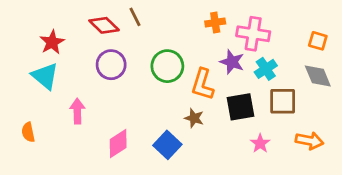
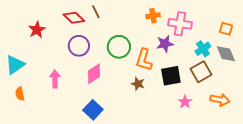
purple star: (232, 62) -> (165, 44), turned -30
cyan cross: (266, 69) -> (203, 49), moved
cyan triangle: (45, 76) -> (15, 65), moved, turned 45
brown square: (283, 101) -> (201, 72), turned -30
pink diamond: (118, 143) -> (94, 74), moved
blue square: (167, 145) -> (93, 110), moved

